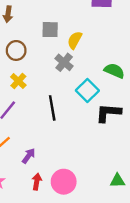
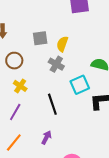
cyan square: (87, 91) -> (80, 85), turned 30
purple arrow: (29, 156) -> (46, 138), moved

